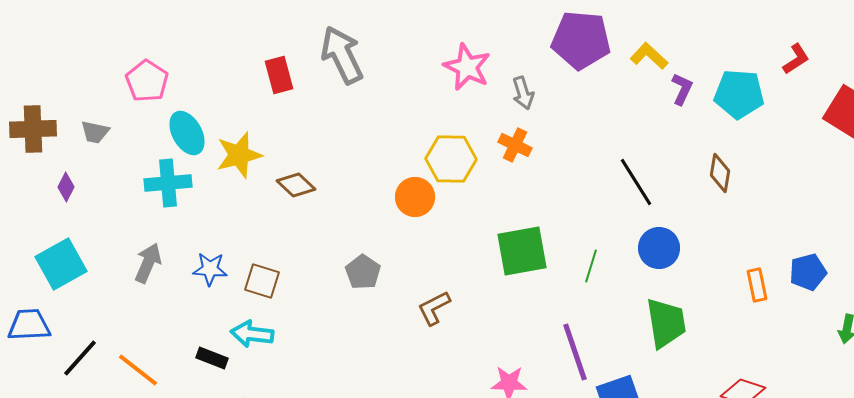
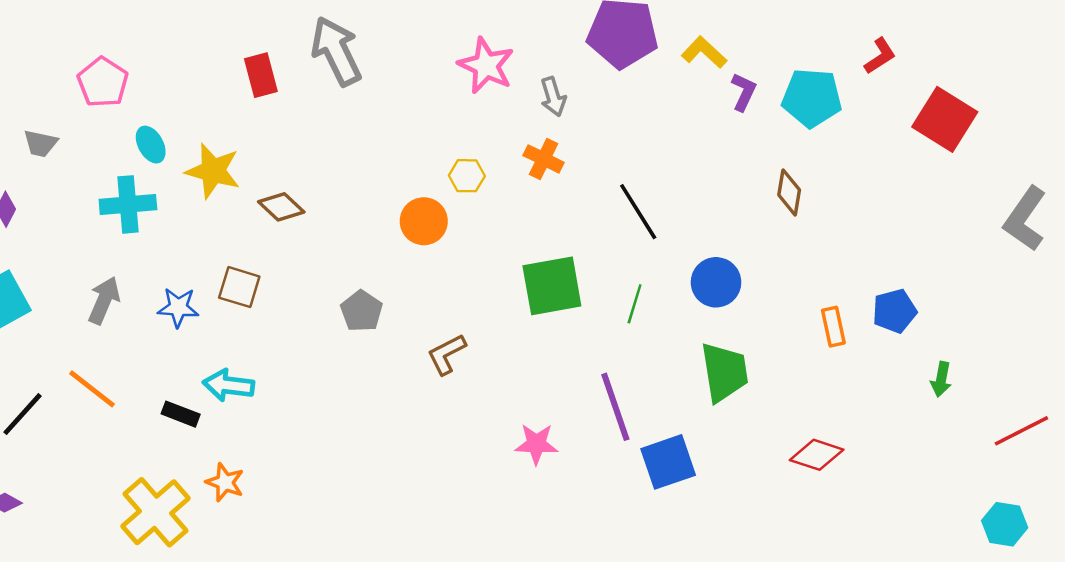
cyan ellipse: (187, 133) -> (151, 145), size x0.7
yellow star: (239, 155) -> (213, 171), turned 30
yellow hexagon: (451, 159) -> (467, 176), size x0.6
black line: (636, 182) -> (638, 212), moved
brown square: (262, 281) -> (239, 287), moved
orange line: (138, 370) -> (92, 389), moved

